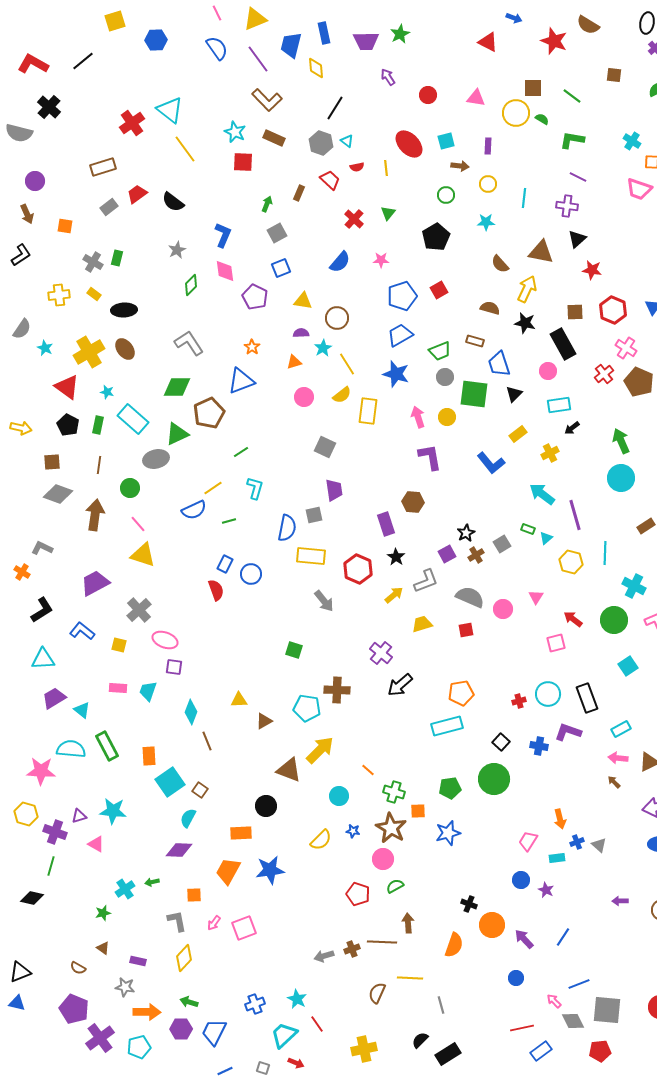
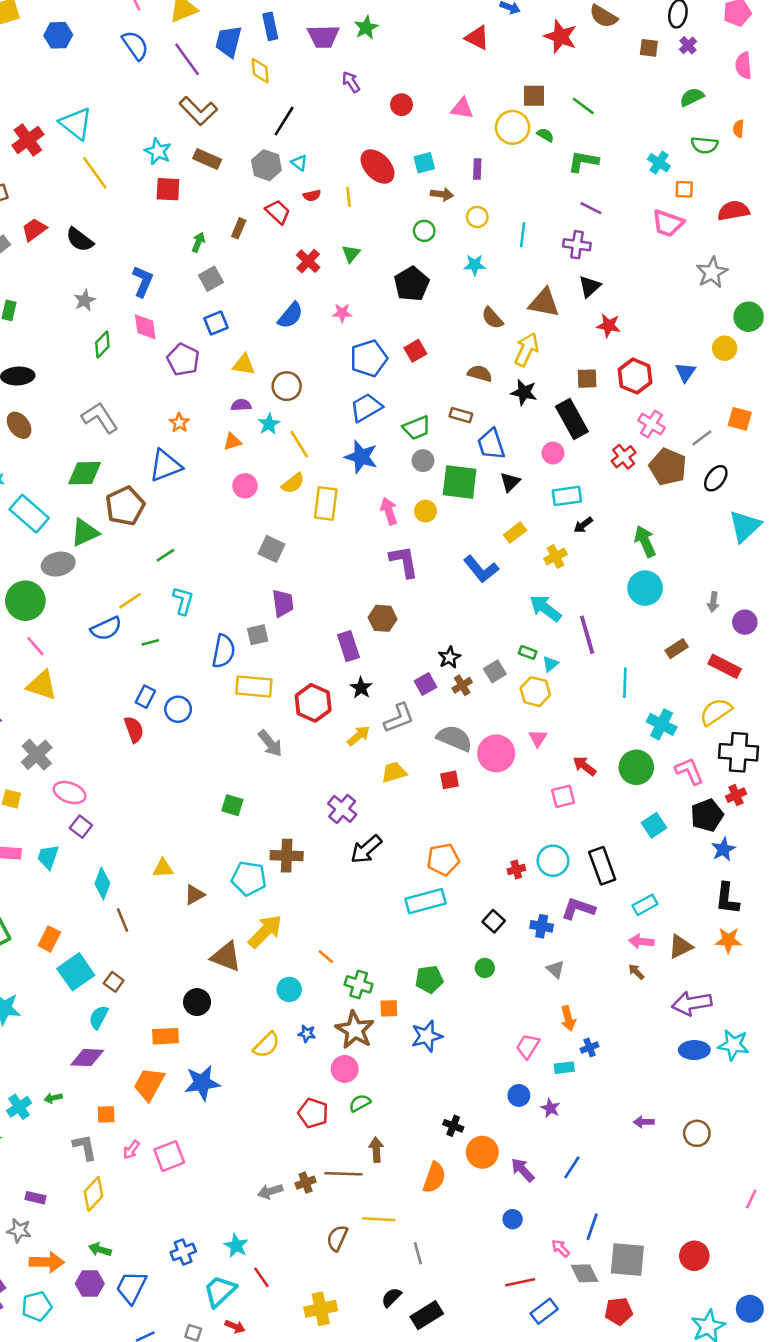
brown square: (614, 75) -> (649, 48), moved
green circle: (130, 488) -> (25, 601), size x1.6
yellow hexagon: (571, 562) -> (535, 692), moved
pink circle: (503, 609) -> (496, 753), size x1.5
purple square: (174, 667) -> (81, 827), turned 30
orange rectangle: (149, 756) -> (49, 939), turned 30
green circle: (494, 779) -> (485, 968), size x0.5
gray triangle: (599, 845) -> (555, 969), moved
blue line: (579, 984) -> (592, 1227), turned -50

